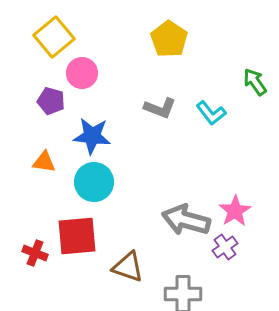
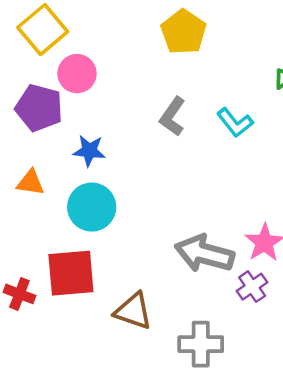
purple pentagon: (51, 101) -> (39, 108), size x1.4
gray L-shape: (160, 108) -> (172, 116), turned 104
blue star: (92, 136) -> (89, 151), size x0.7

